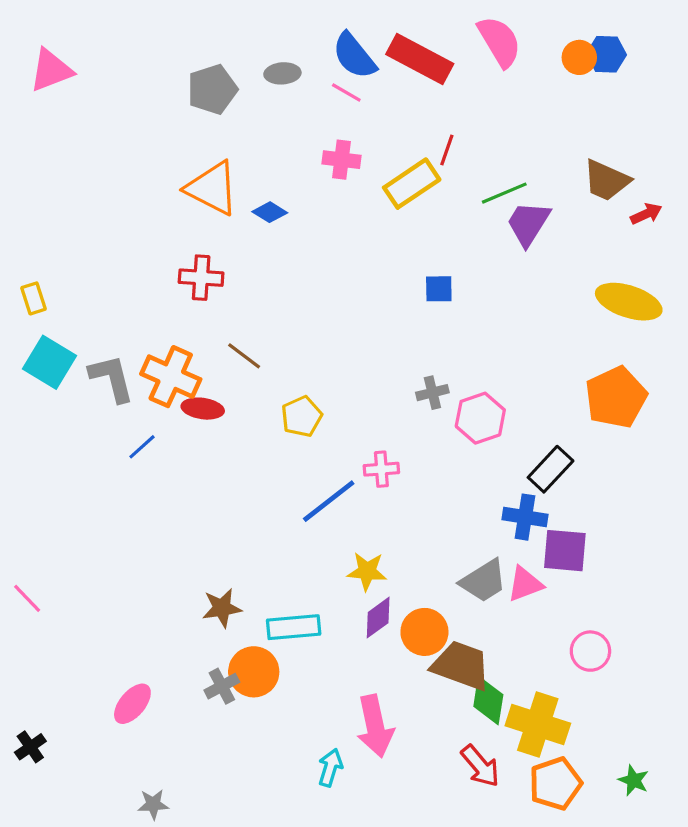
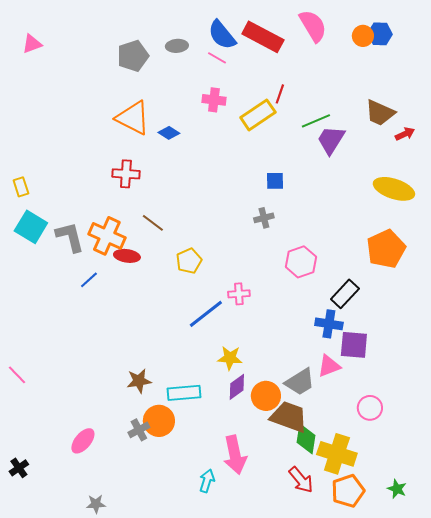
pink triangle: (51, 70) -> (32, 44), size x0.7
gray cross: (432, 393) -> (264, 218), moved
gray trapezoid: (484, 581) -> (300, 382), moved

